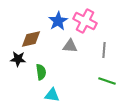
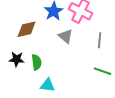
gray triangle: (70, 46) -> (66, 36), turned 35
black star: (18, 59) -> (17, 59), moved

